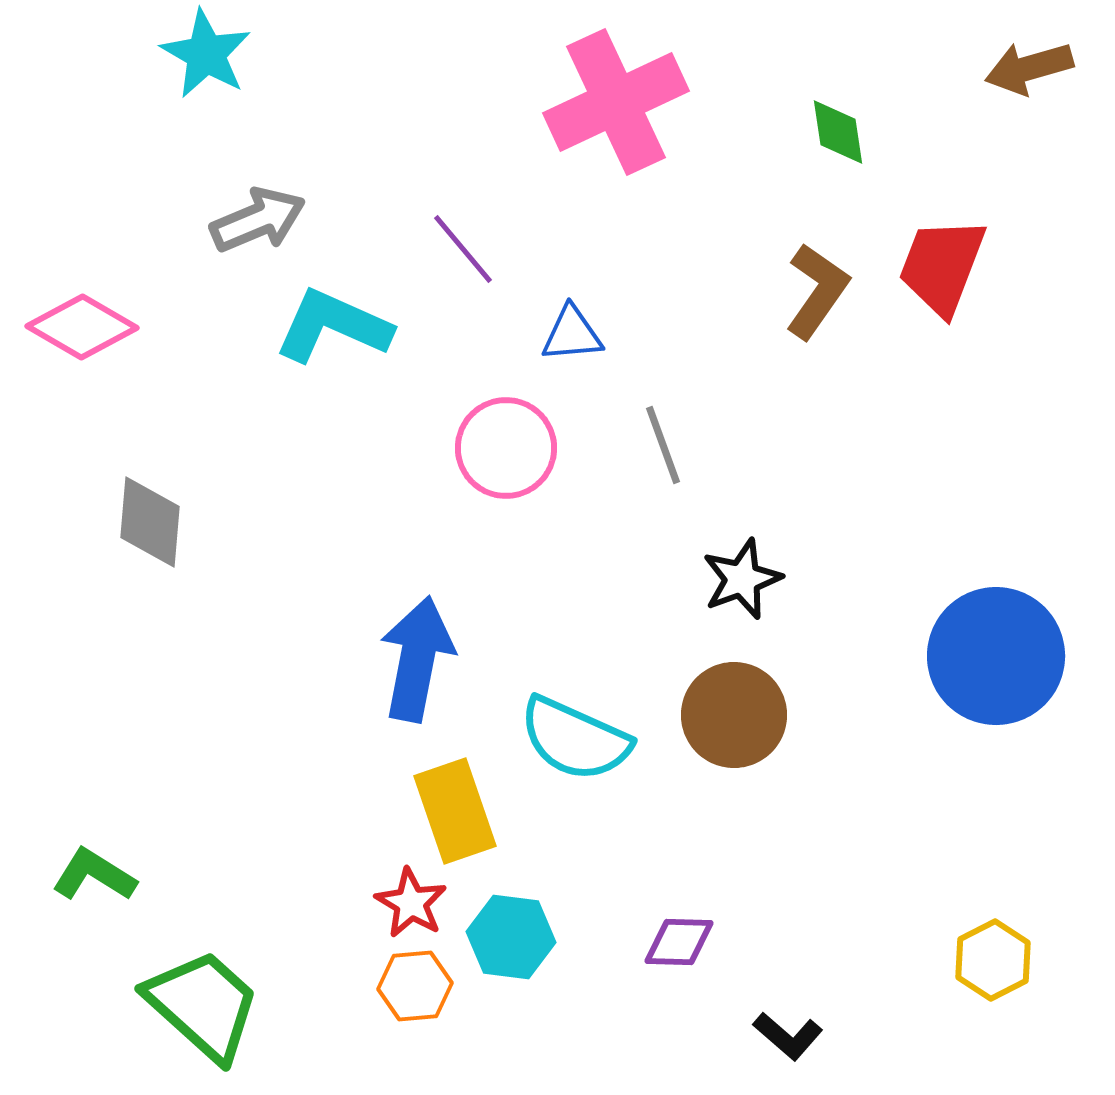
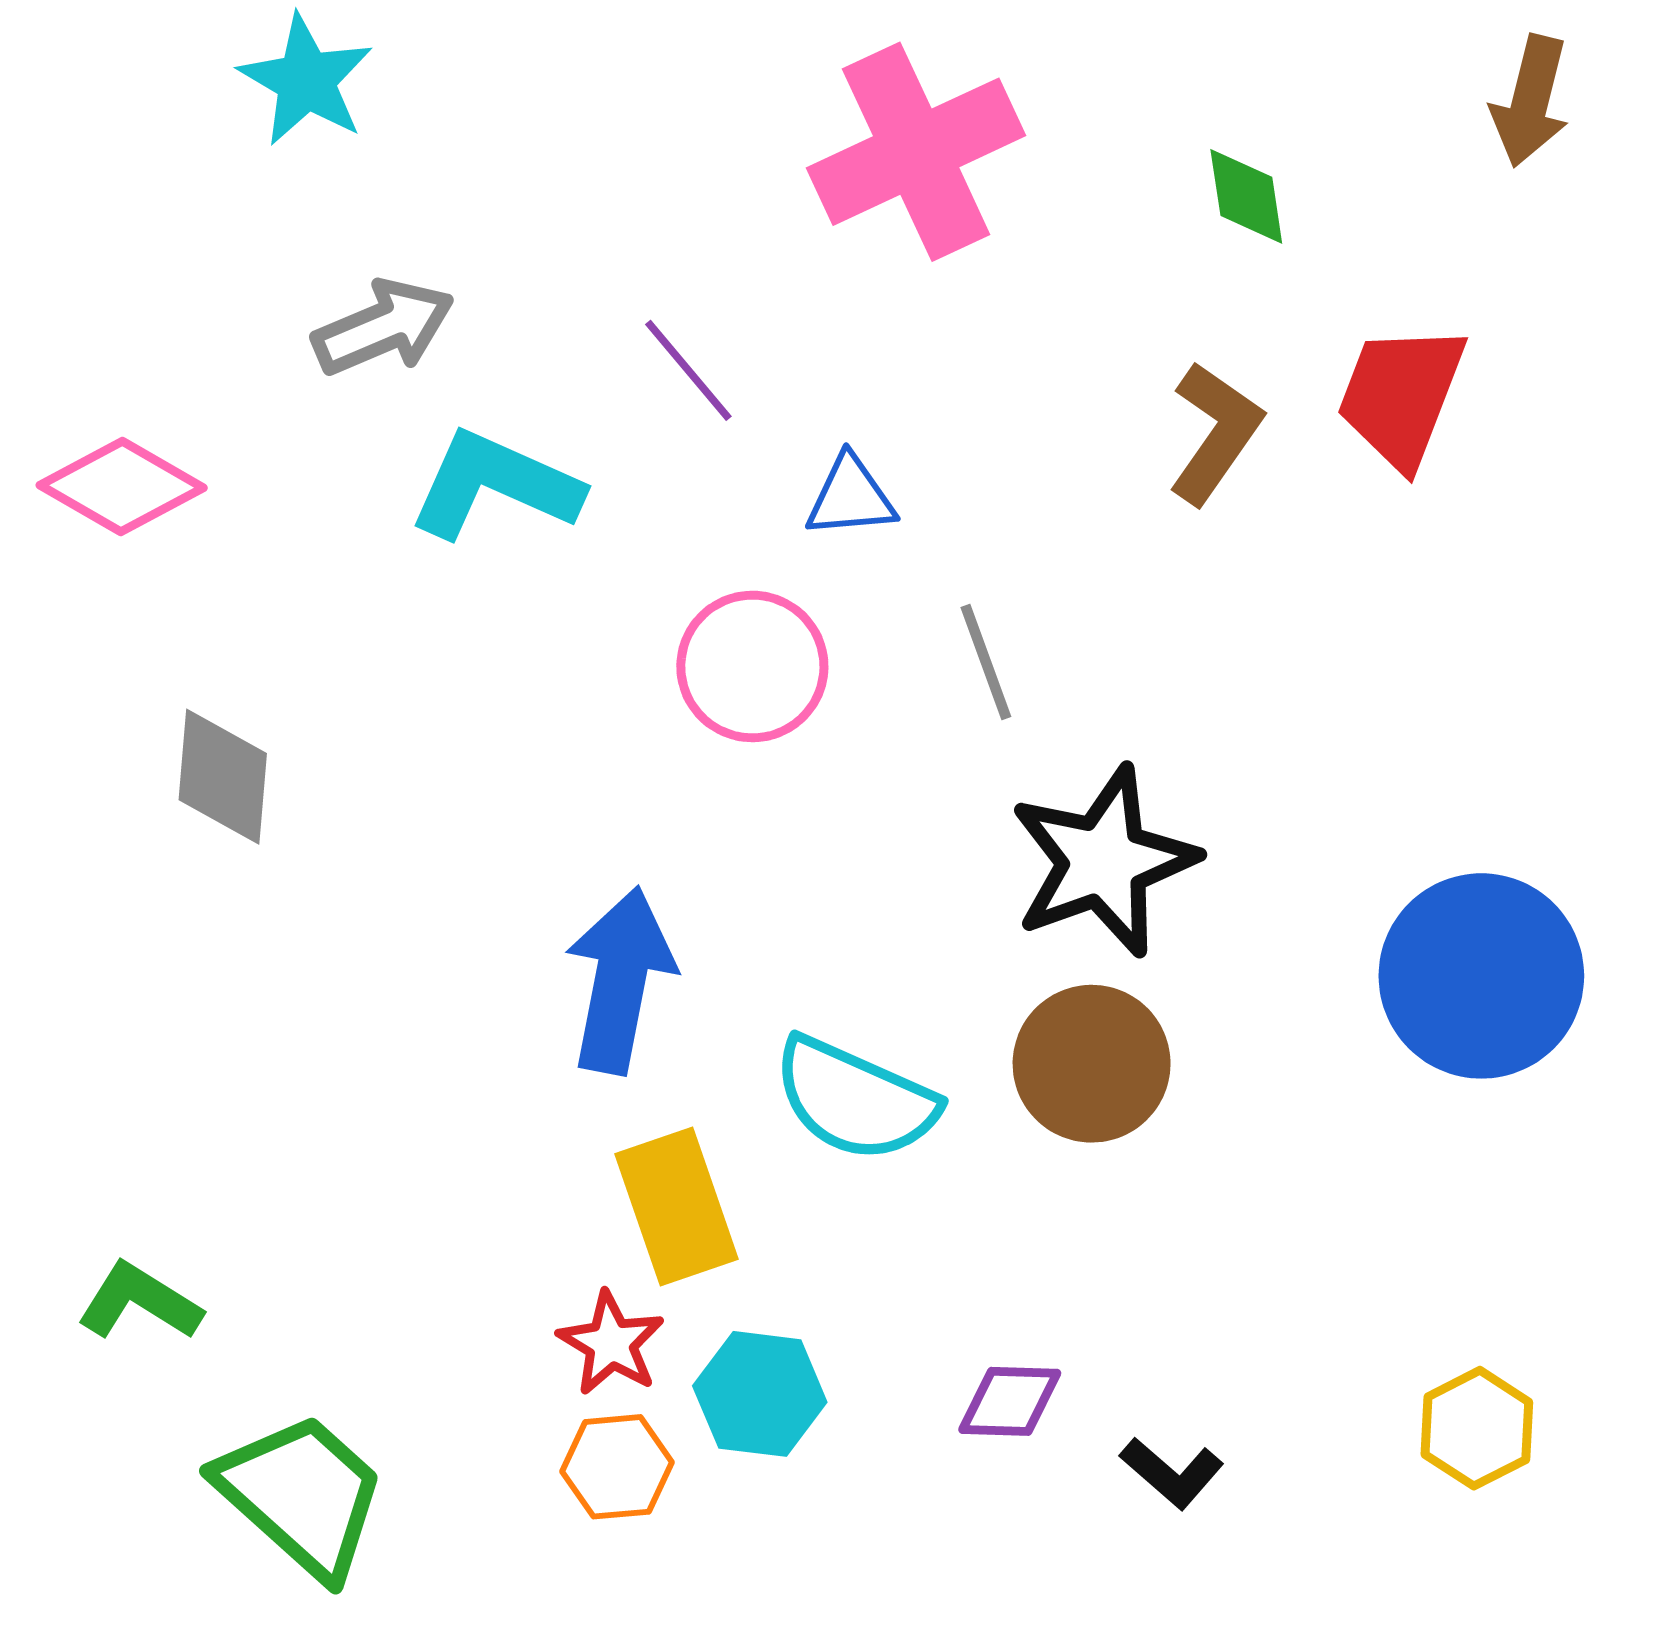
brown arrow: (1029, 68) -> (1530, 101), turned -60
black star: (742, 579) -> (1103, 861), size x1.6
black L-shape: (788, 1036) -> (1172, 1473), moved

